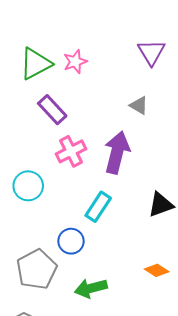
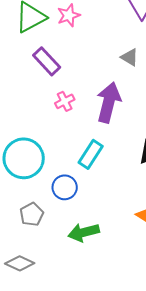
pink cross: (71, 151) -> (65, 101), size x0.7
cyan circle: (28, 186) -> (24, 158), moved, size x1.4
gray pentagon: (37, 269) -> (32, 214), size x0.6

